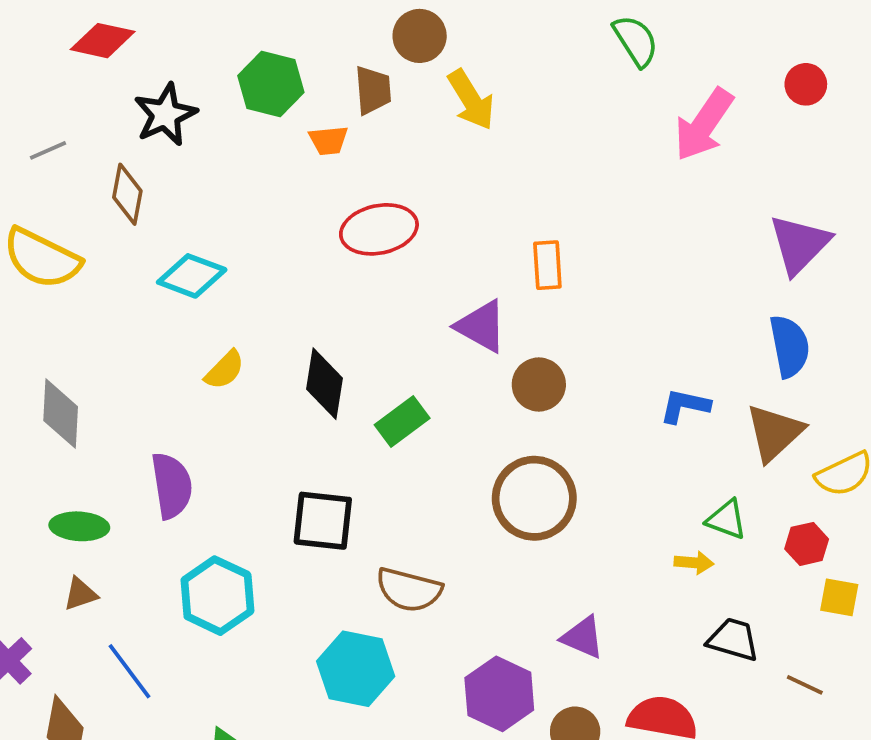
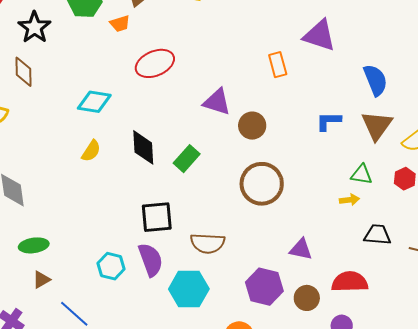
purple triangle: (799, 244) -> (320, 35), moved, turned -45
orange rectangle: (547, 265) -> (278, 65), moved
cyan diamond: (192, 276) -> (94, 102), moved
purple semicircle: (172, 486) -> (151, 260), moved
cyan hexagon: (217, 596) -> (111, 266), size x0.7

